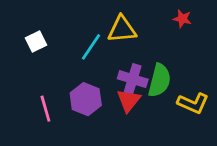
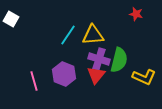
yellow triangle: (122, 29) -> (93, 35), moved
white square: (36, 41) -> (11, 19), moved, turned -35

